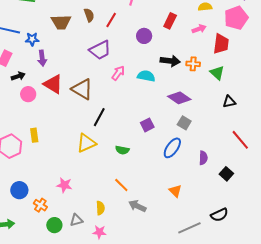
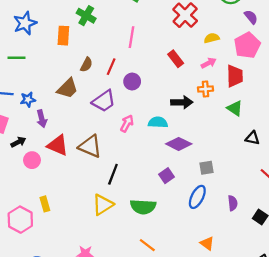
brown semicircle: (89, 15) -> (86, 65), turned 56
red rectangle: (170, 21) -> (176, 59), turned -56
brown trapezoid: (61, 22) -> (67, 88), moved, turned -35
purple circle: (144, 36) -> (132, 82), moved
orange cross: (193, 64) -> (205, 89), moved
purple diamond: (179, 98) -> (179, 144), moved
black triangle: (229, 102) -> (252, 138), turned 32
gray square: (184, 123) -> (207, 168), turned -32
green semicircle: (122, 150) -> (143, 207), size x1.6

